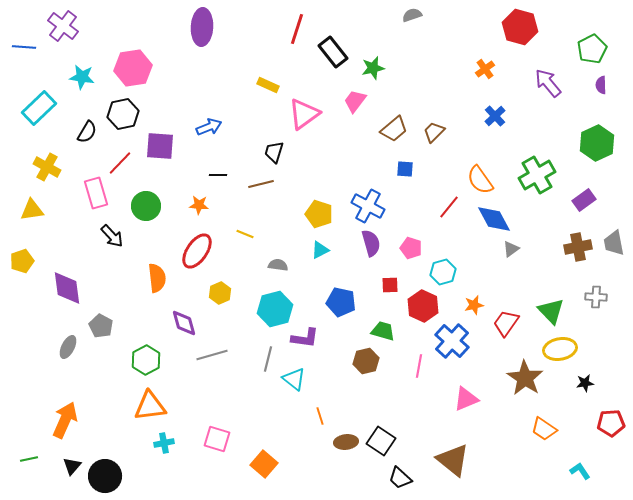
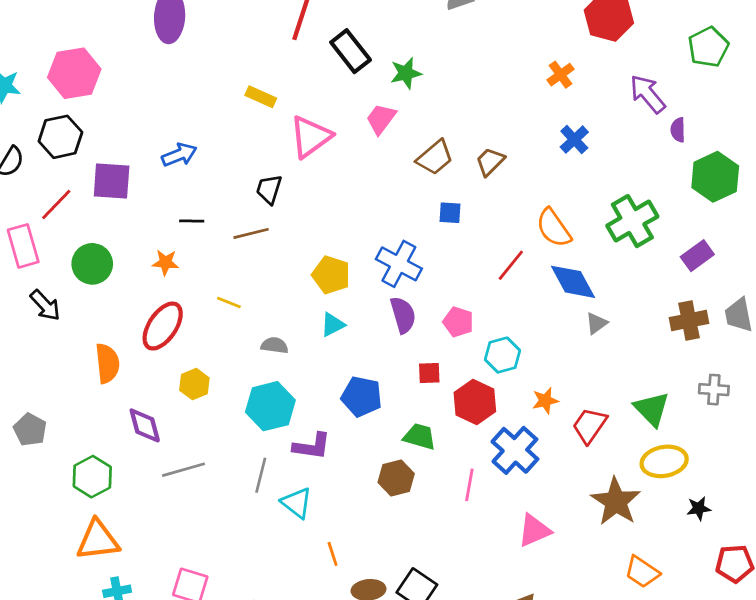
purple semicircle: (601, 85) -> (678, 130), moved

